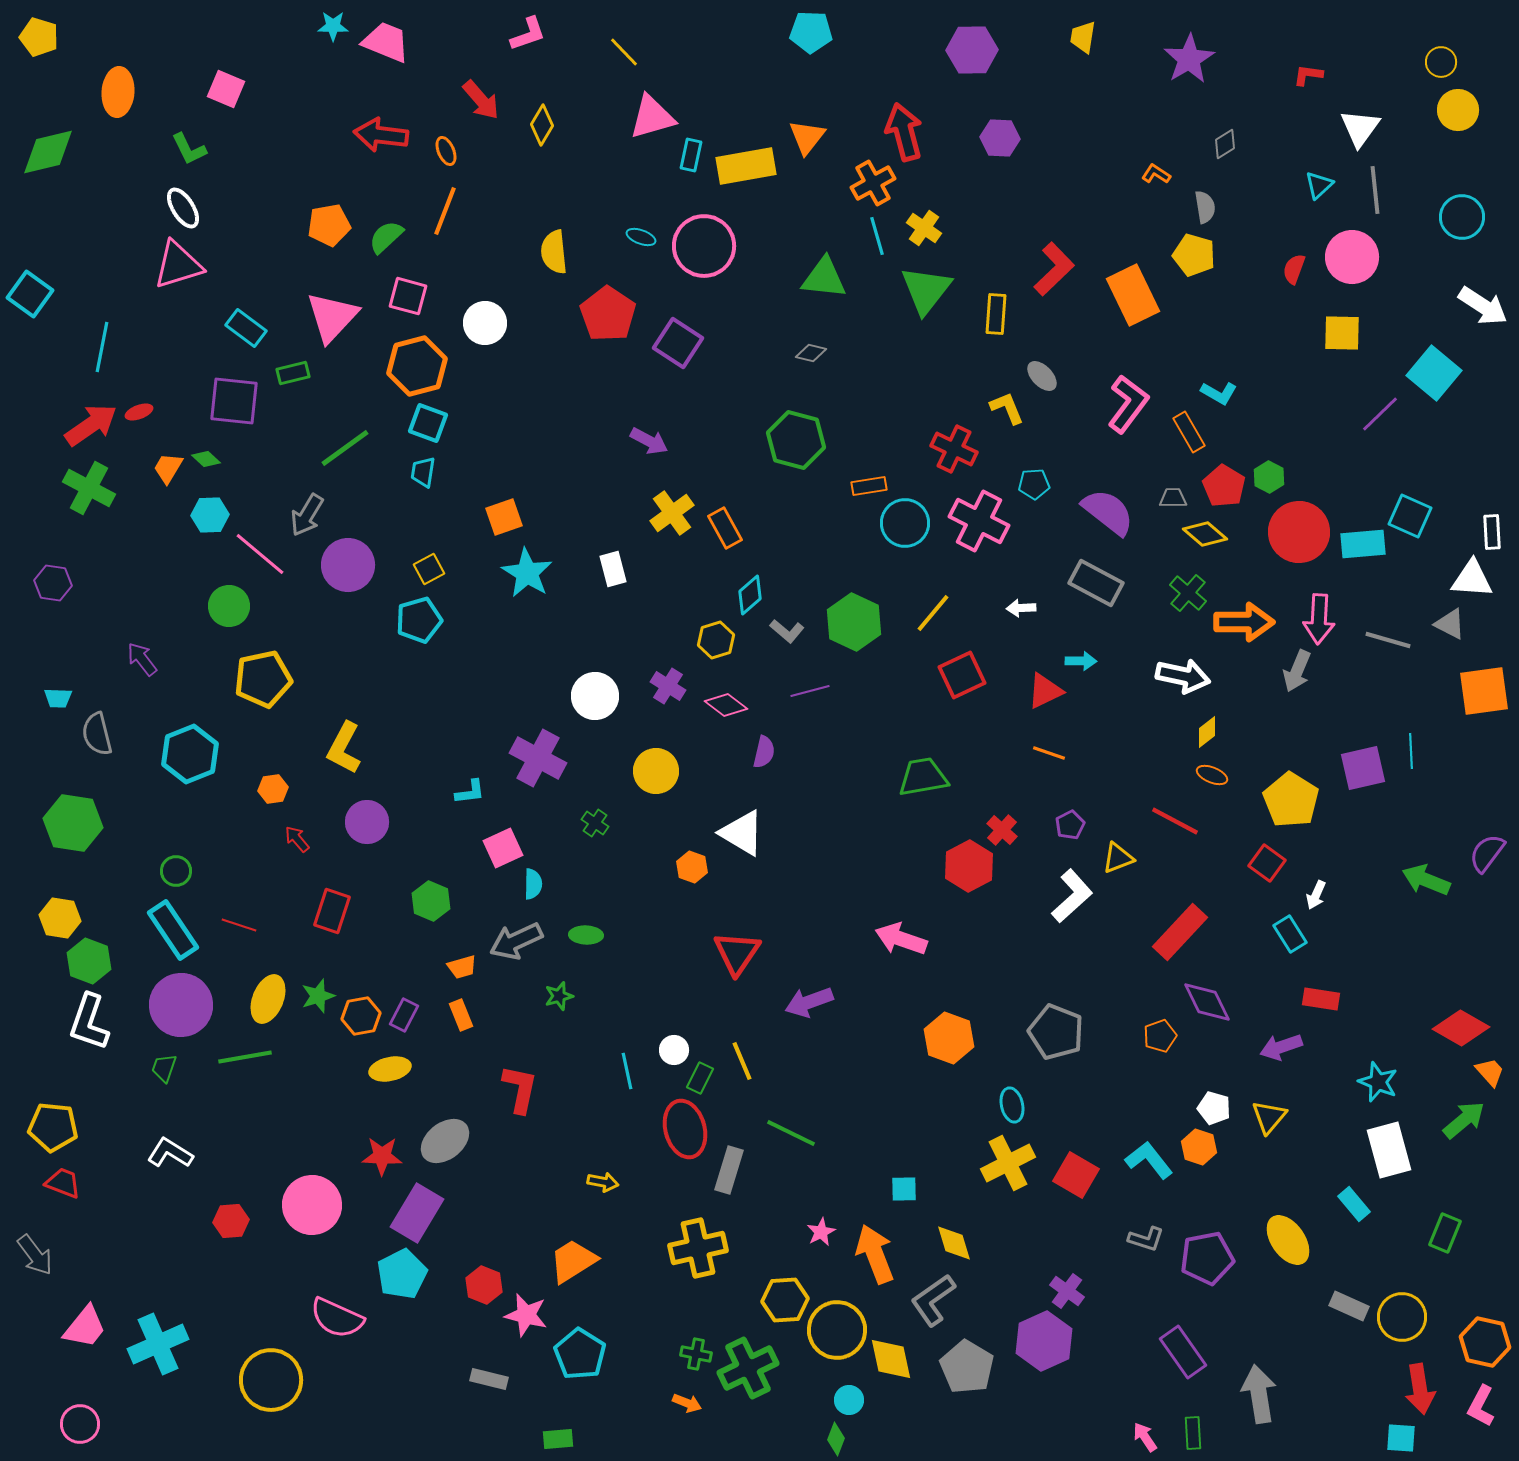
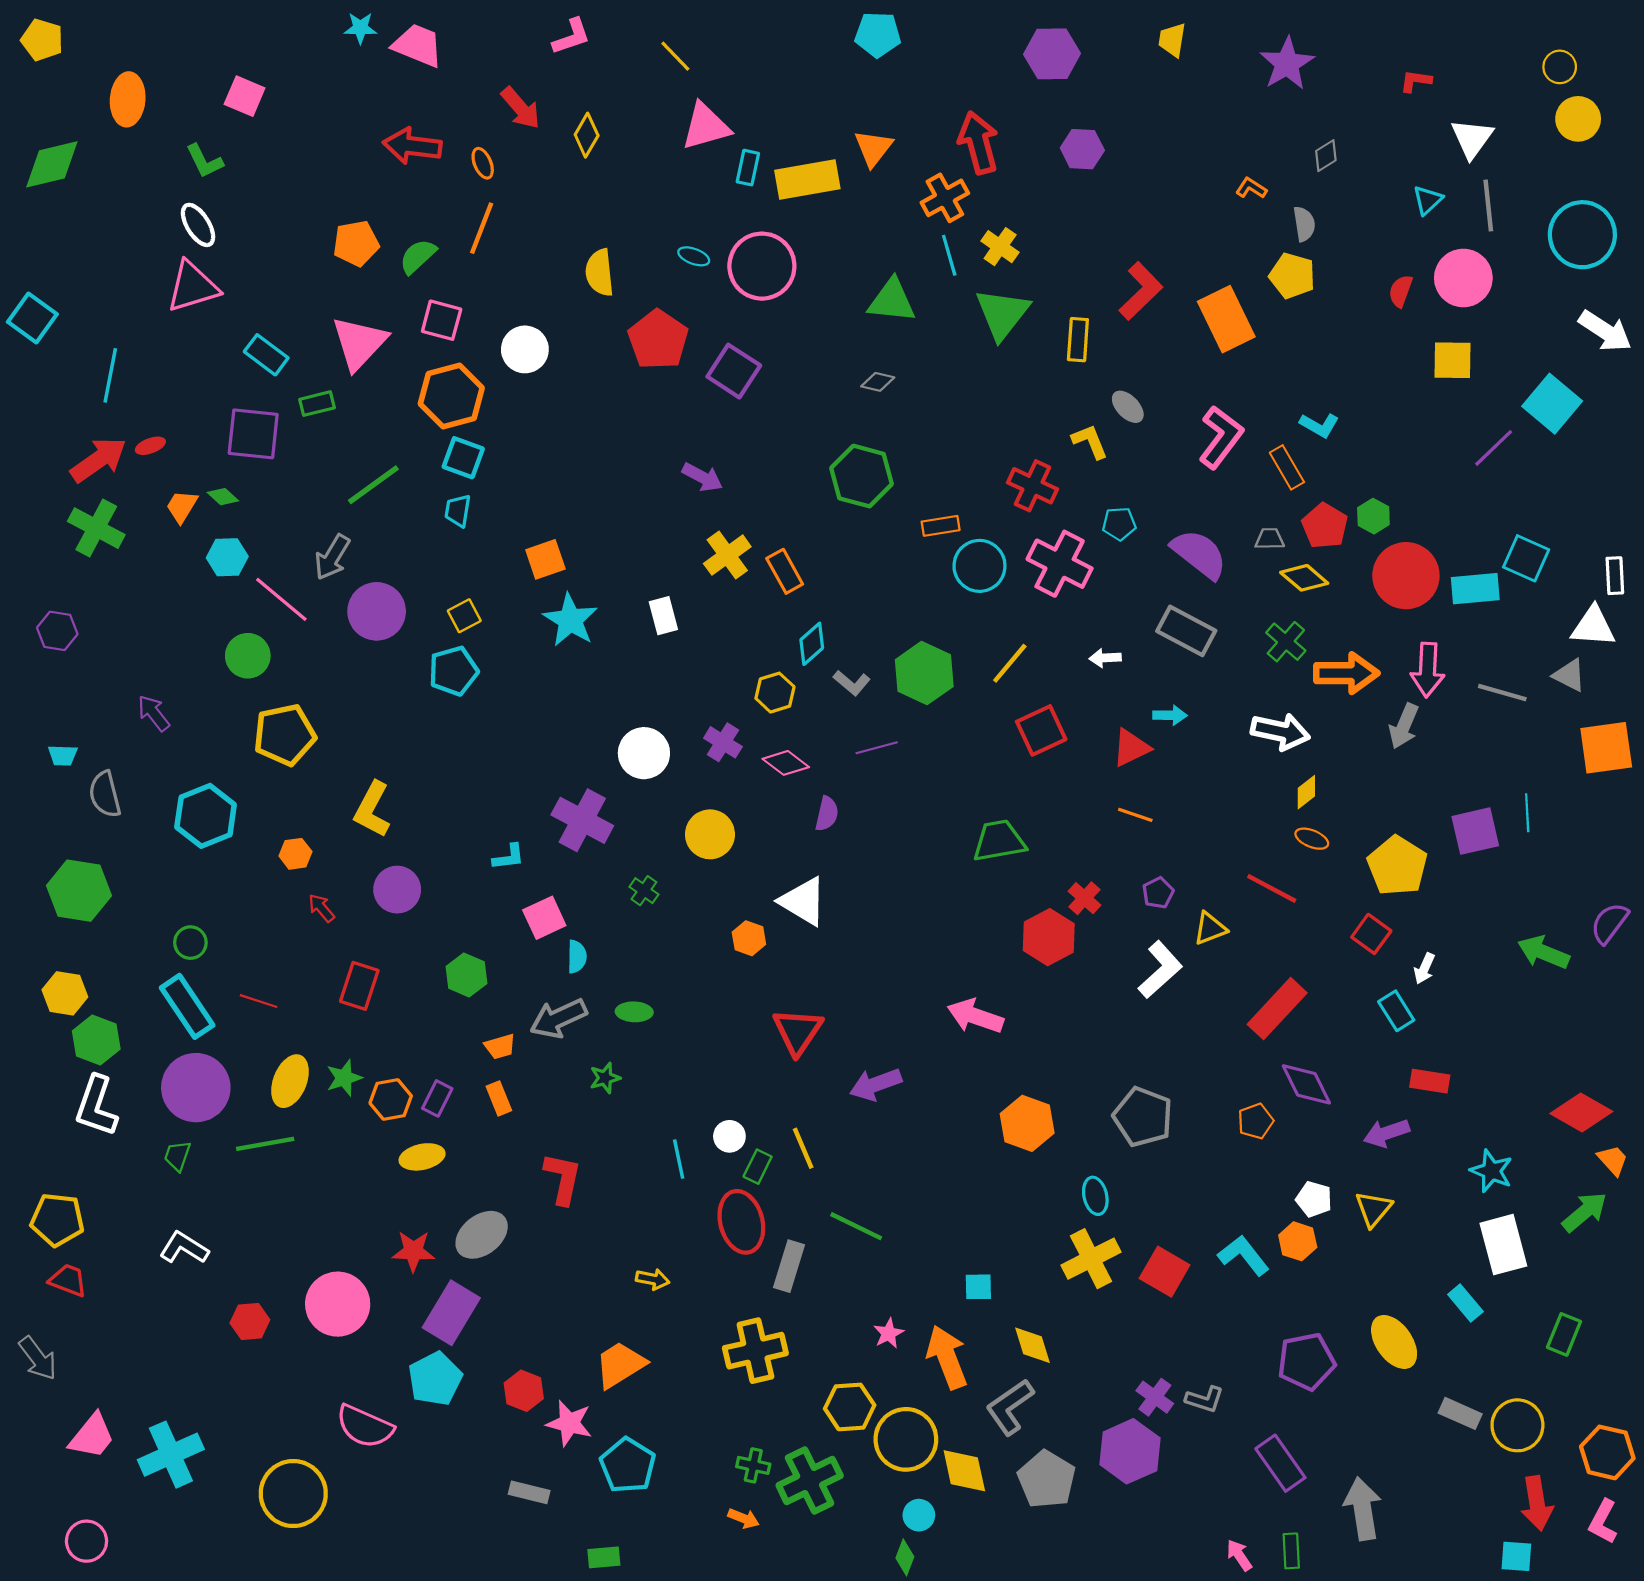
cyan circle: (1462, 217) -> (1582, 235), size x1.4
gray L-shape: (1146, 1239) -> (1205, 1399), moved

